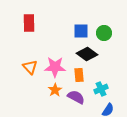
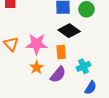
purple semicircle: (76, 97) -> (58, 75), turned 102

